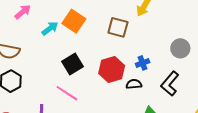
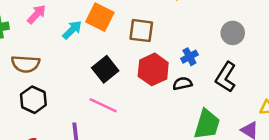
brown square: (118, 27) -> (141, 31), moved

